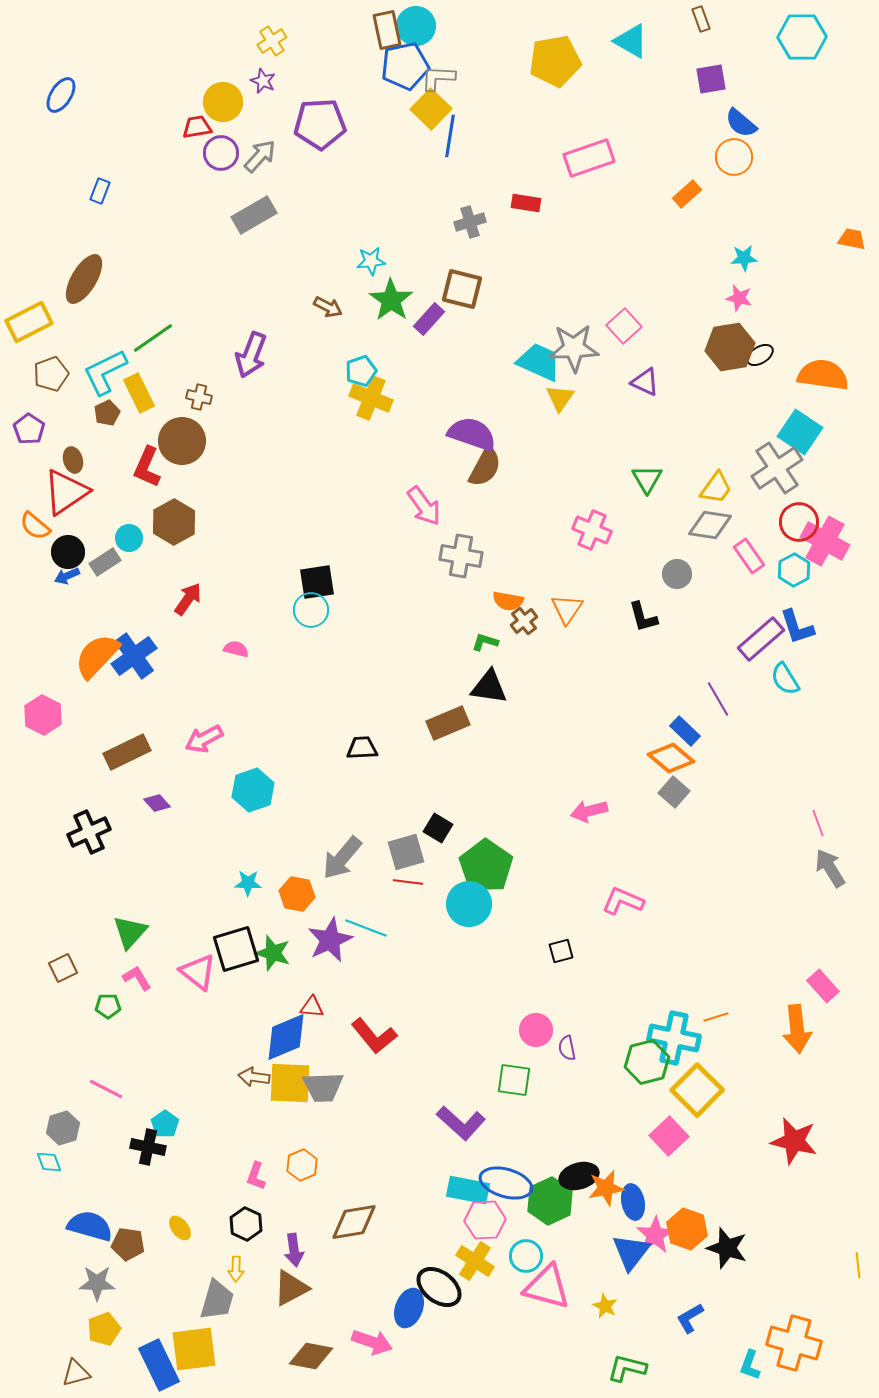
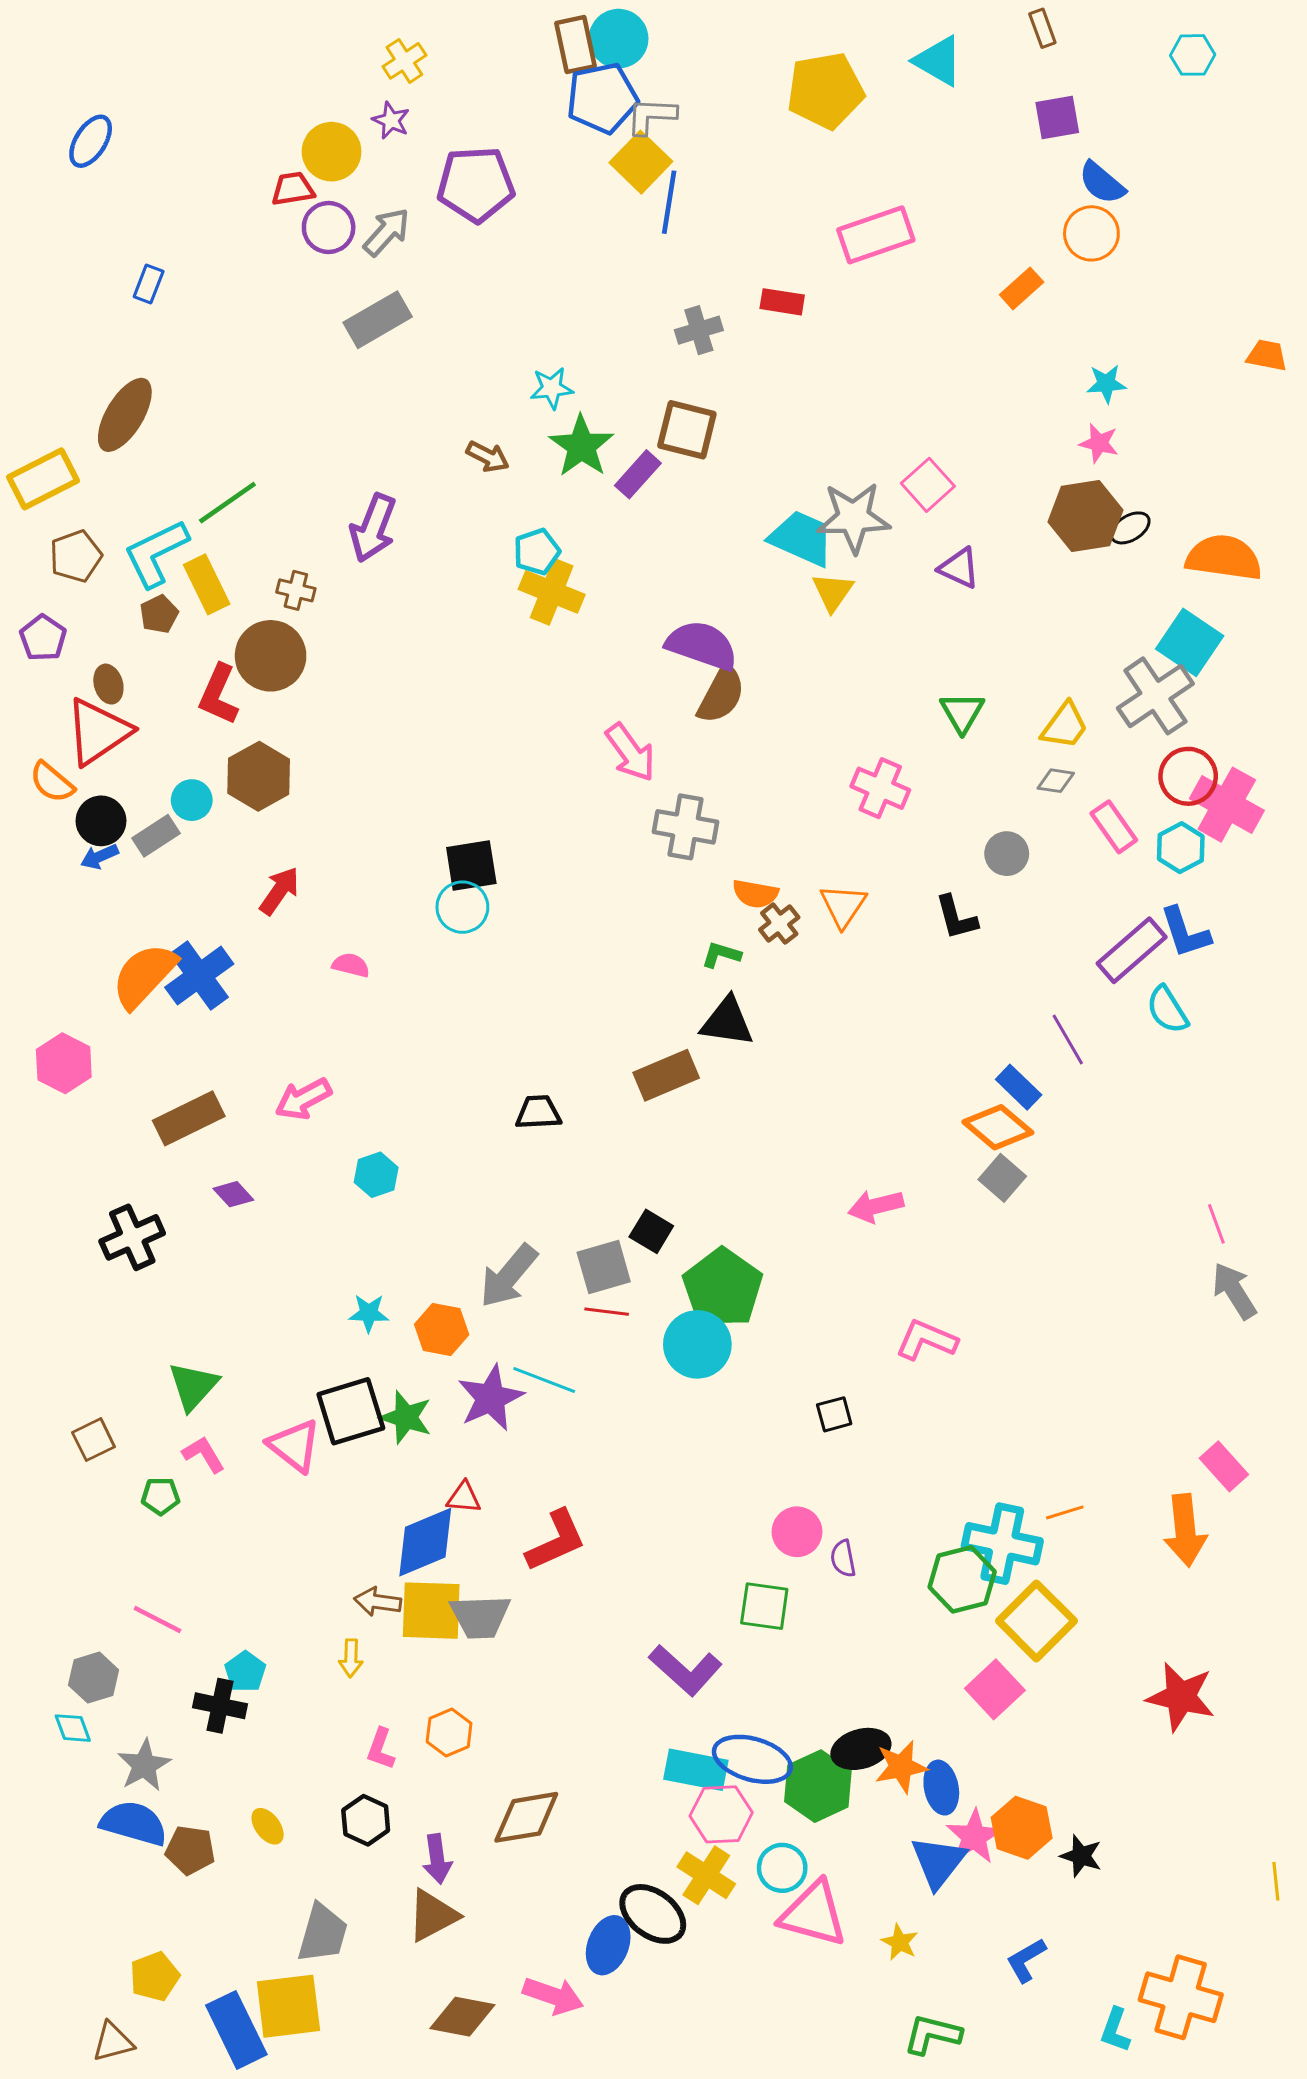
cyan hexagon: (802, 37) -> (1193, 55), size x0.6
gray diamond: (710, 525) -> (1056, 781), size x0.6
cyan hexagon: (253, 790) -> (376, 1175), size x0.7
red L-shape: (374, 1036) -> (556, 1541), turned -75
black star: (727, 1248) -> (1081, 1856), size x0.7
yellow arrow: (236, 1269) -> (351, 1658), moved
gray star: (97, 1283) -> (144, 1765), moved, turned -30

